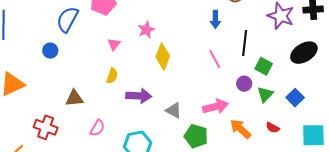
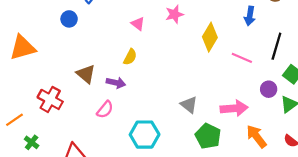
pink triangle: (114, 44) -> (138, 24), turned -40
yellow diamond: (163, 56) -> (210, 37), moved
pink line: (215, 59) -> (242, 58), turned -48
purple arrow: (139, 96) -> (116, 83), moved, size x0.7
brown triangle: (74, 98) -> (86, 74), turned 36

